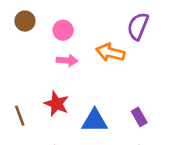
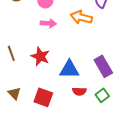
brown line: (20, 116) -> (11, 53), moved
purple rectangle: (139, 117) -> (103, 66), size x1.5

